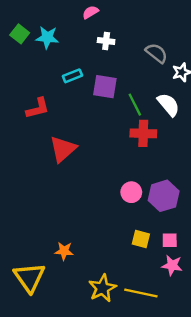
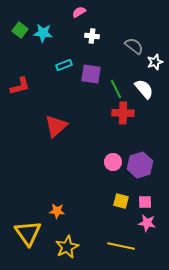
red L-shape: (38, 108) -> (20, 86), moved
yellow star: (102, 288) -> (67, 247), moved

